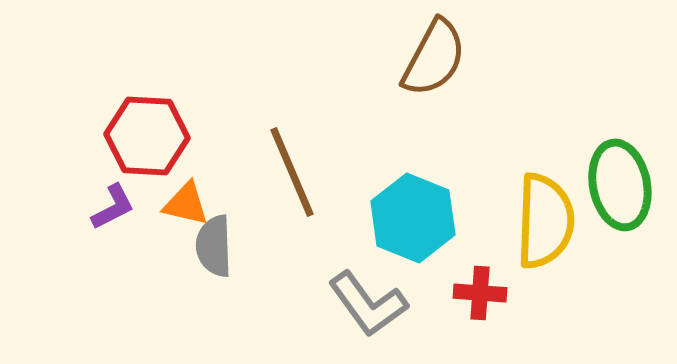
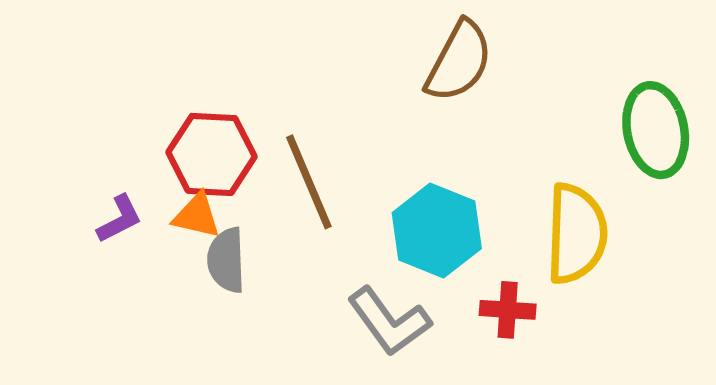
red hexagon: (147, 136) -> (212, 154), moved
green ellipse: (620, 185) -> (656, 130), moved

